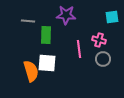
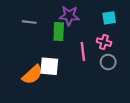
cyan square: (112, 17) -> (109, 18), moved
green rectangle: (46, 35) -> (59, 32), moved
orange semicircle: (31, 71) -> (32, 75), turned 65

